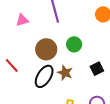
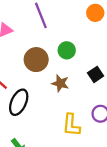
black ellipse: (44, 76) -> (19, 102), moved

